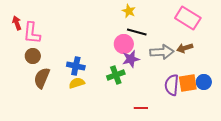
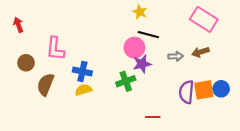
pink L-shape: (32, 33) -> (55, 49), moved
gray arrow: (162, 52) -> (176, 56), size x0.6
brown circle: (33, 56) -> (26, 63), moved

